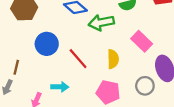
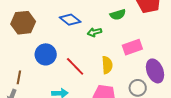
green arrow: (101, 23) -> (95, 32), size x0.6
pink rectangle: (142, 41) -> (132, 47), turned -60

